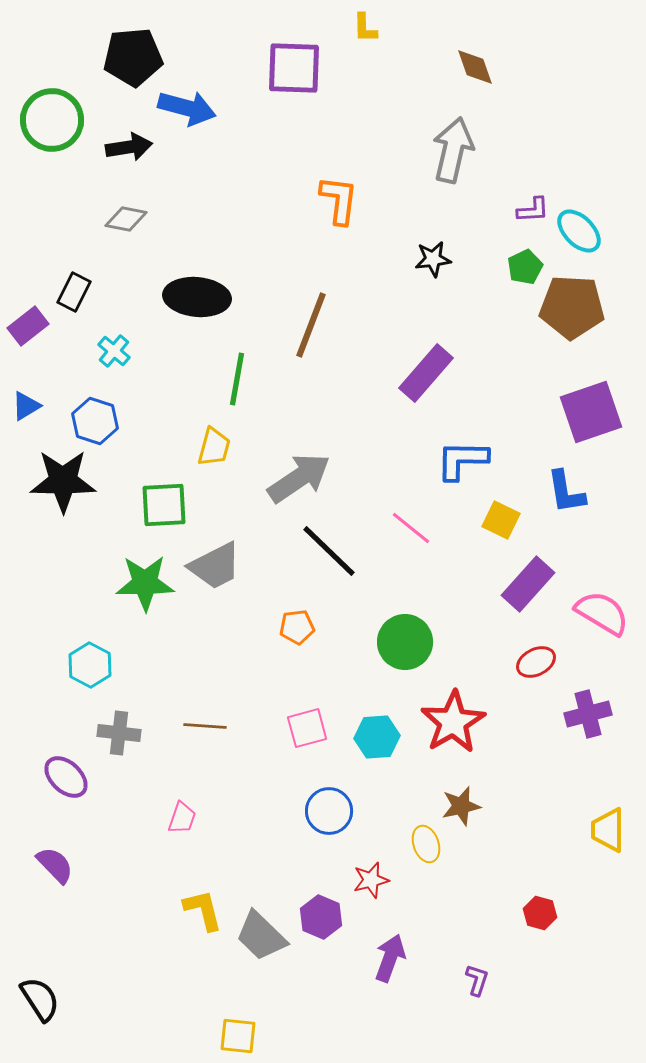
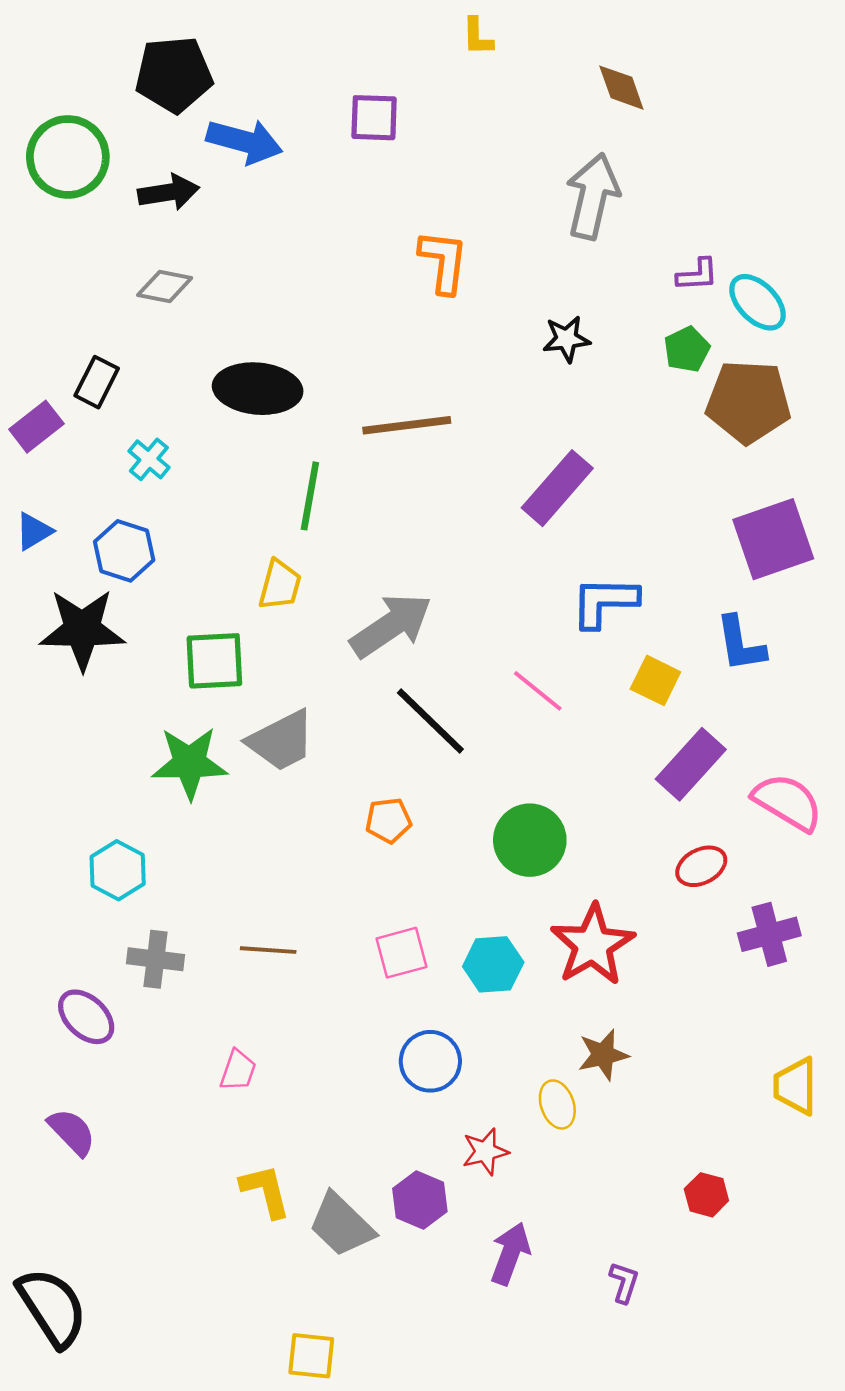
purple square: (294, 68) -> (374, 118), moved, size x0.7
brown line: (311, 325) -> (407, 425), turned 62
black semicircle: (40, 999) -> (52, 1307), size x1.4

